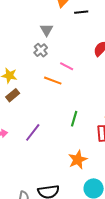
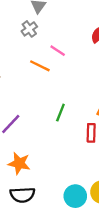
orange star: (78, 160) -> (19, 163), moved, turned 30

